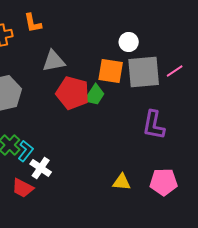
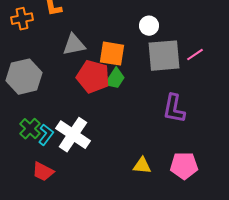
orange square: (111, 71) -> (112, 54), moved
white cross: (41, 168) -> (73, 135), moved, size x1.6

